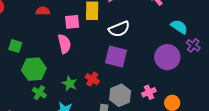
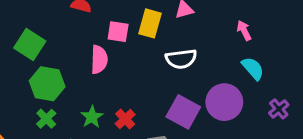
cyan semicircle: (179, 27) -> (253, 68), moved
green square: (15, 46) -> (30, 44), size x1.5
purple square: (116, 56) -> (183, 112), moved
purple circle: (167, 57) -> (224, 102), moved

